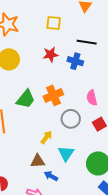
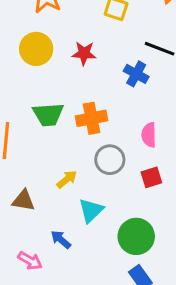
red star: (51, 54) -> (84, 53), moved
green trapezoid: (26, 99) -> (48, 114), turned 35
brown triangle: (38, 161) -> (23, 200), moved

